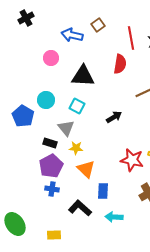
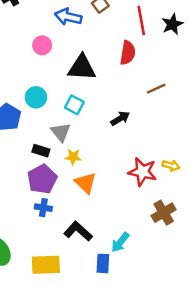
blue rectangle: (103, 191) -> (103, 263), moved
cyan arrow: (114, 217) -> (120, 242), turned -54
yellow rectangle: (54, 235) -> (46, 265), size x1.6

